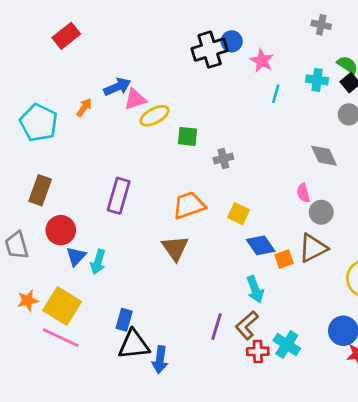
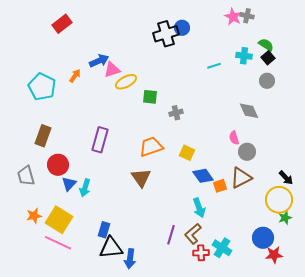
pink star: (262, 61) -> (233, 17), moved
cyan line: (276, 94) -> (214, 66), turned 56

